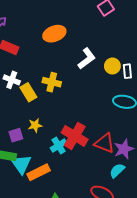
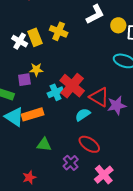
white cross: (12, 80) -> (20, 41), moved
purple square: (16, 135) -> (24, 80), moved
cyan triangle: (21, 164) -> (14, 117), moved, turned -30
cyan semicircle: (117, 171) -> (83, 115), moved

